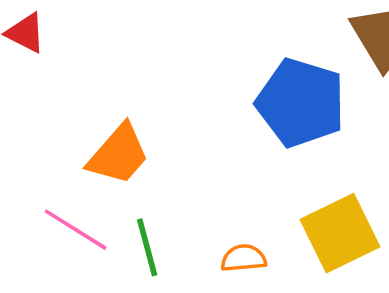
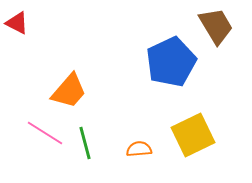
blue pentagon: (301, 103) -> (171, 62), turned 30

